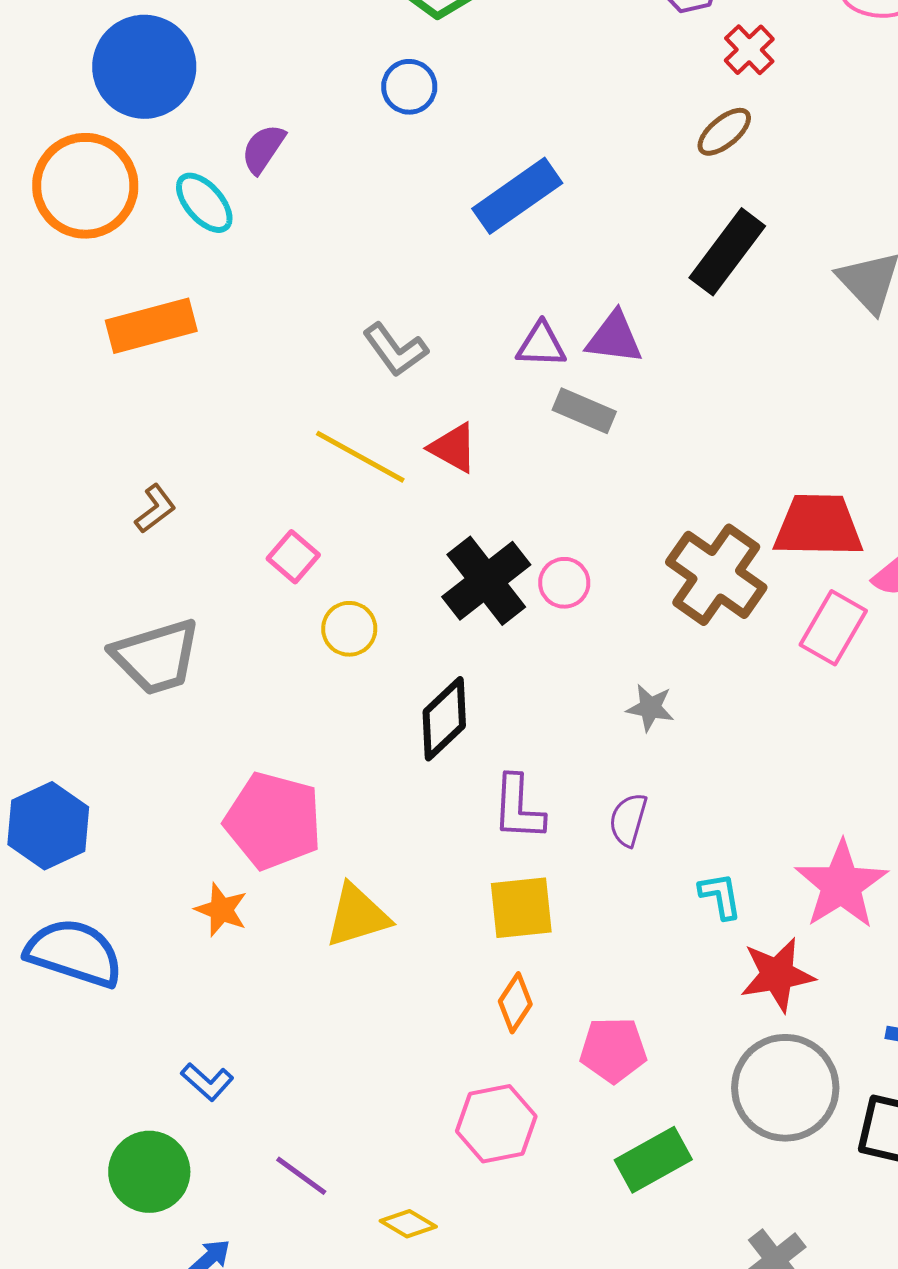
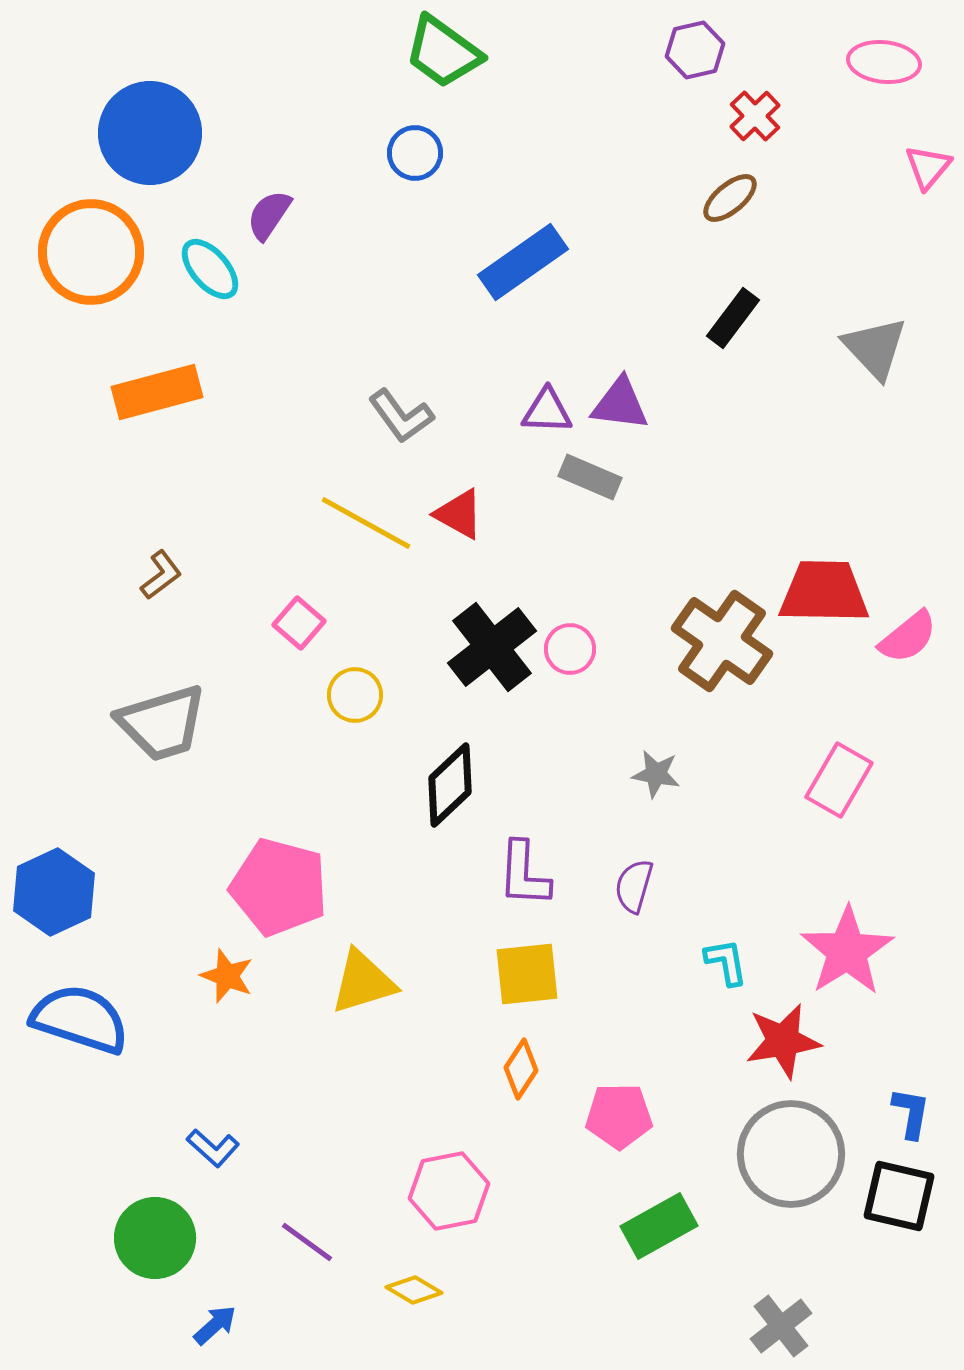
black rectangle: (727, 252) -> (733, 318), size x0.7
pink rectangle: (833, 628) -> (839, 780), moved
pink hexagon: (496, 1124) -> (449, 1191), moved

